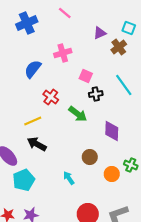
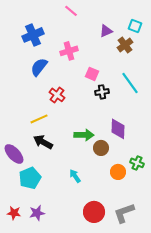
blue cross: (27, 23) -> (33, 35), moved
green arrow: (78, 114) -> (84, 135), moved, turned -36
brown circle: (90, 157) -> (101, 148), moved

